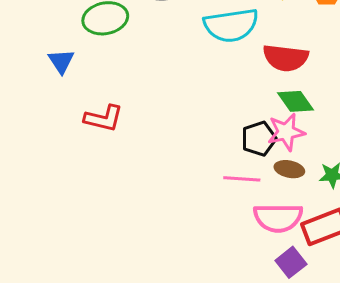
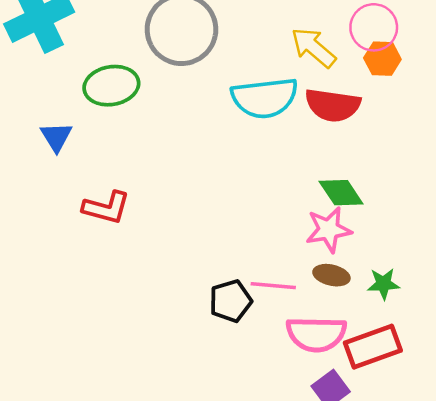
red semicircle: (286, 58) -> (333, 105), moved
black pentagon: (259, 139) -> (231, 301), moved

